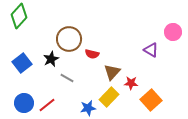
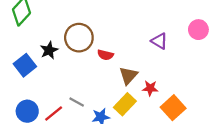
purple triangle: (151, 50) -> (159, 41), moved
black star: (51, 59) -> (49, 50), moved
gray line: (67, 78) -> (77, 102), moved

